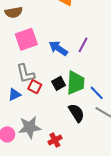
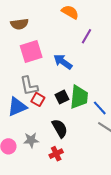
purple line: (83, 45) -> (87, 36), moved
blue triangle: (14, 95) -> (17, 107), size x1.5
black semicircle: (76, 113) -> (60, 128), moved
gray star: (30, 127) -> (31, 140), size x0.7

